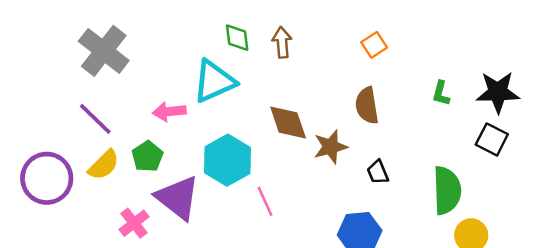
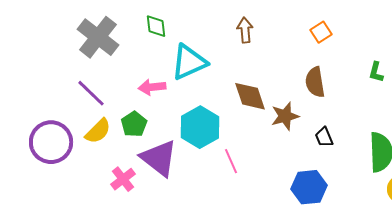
green diamond: (237, 38) -> (156, 26), moved

